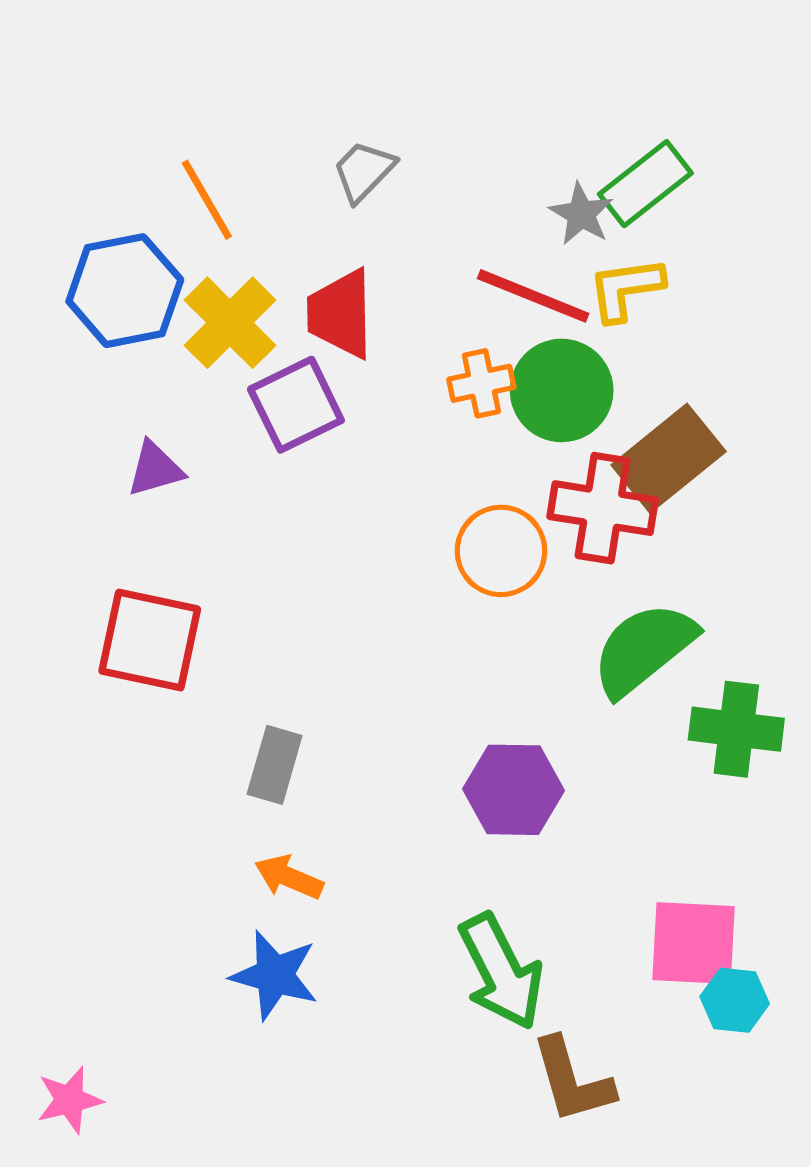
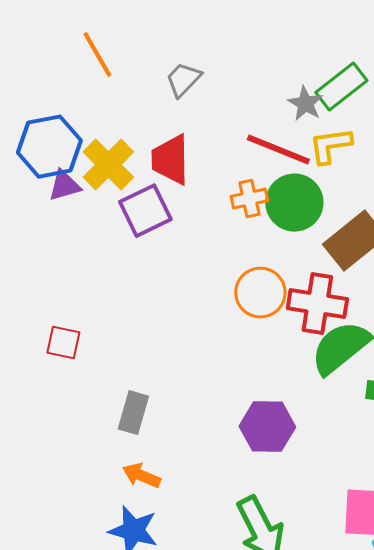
orange line: (207, 200) -> (97, 55), moved
purple triangle: (155, 469) -> (64, 186), moved
red cross: (603, 508) -> (317, 304), moved
red square: (150, 640) -> (63, 343), size x0.6

